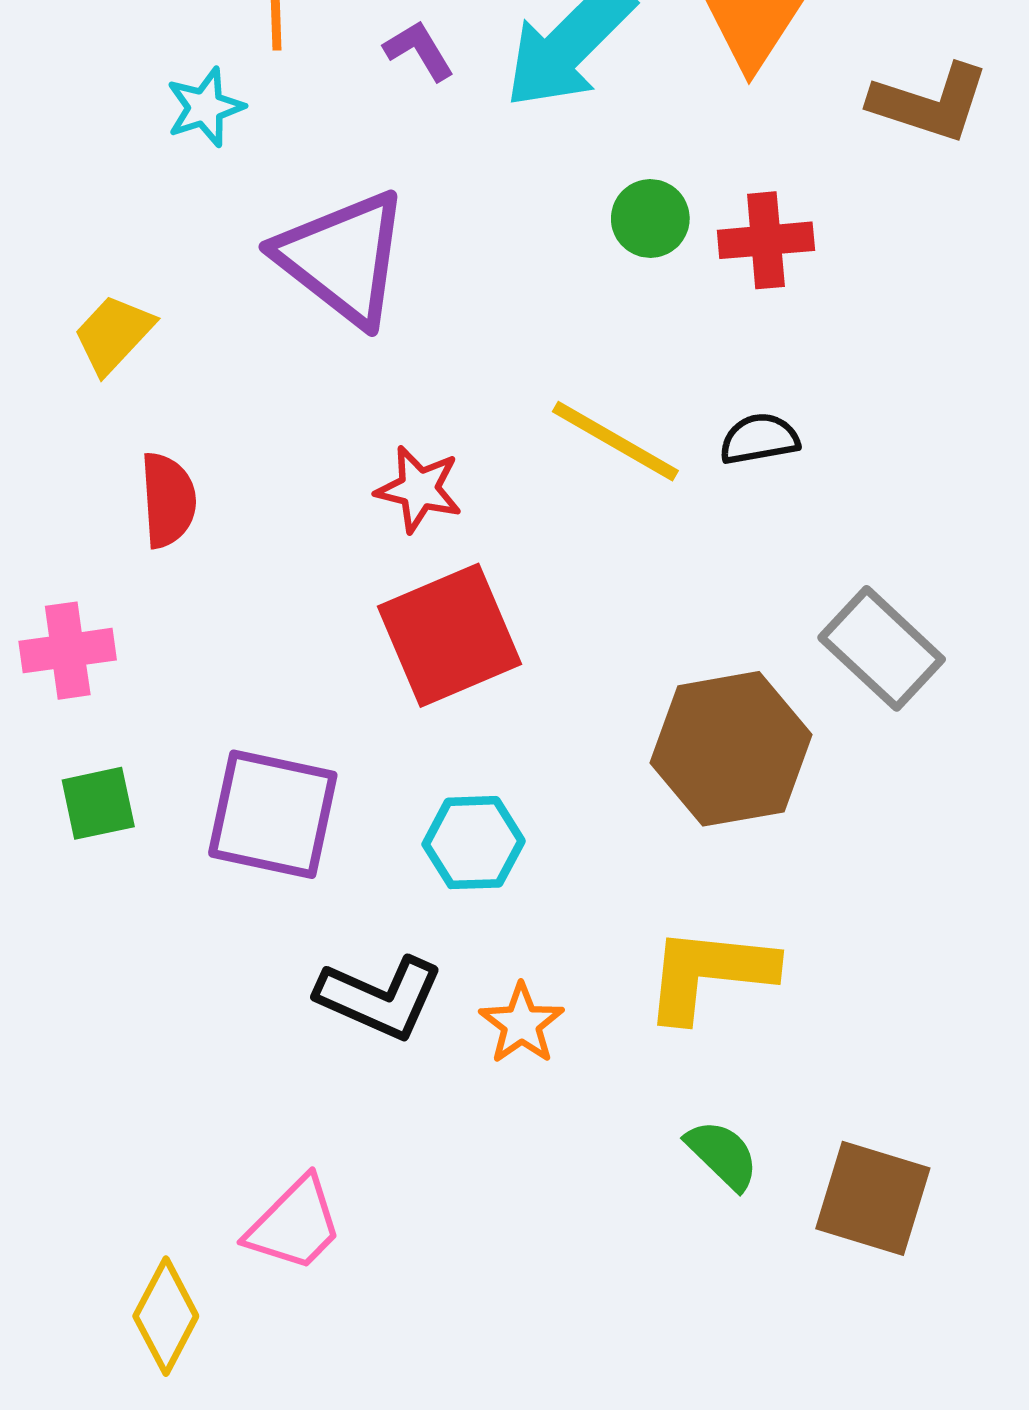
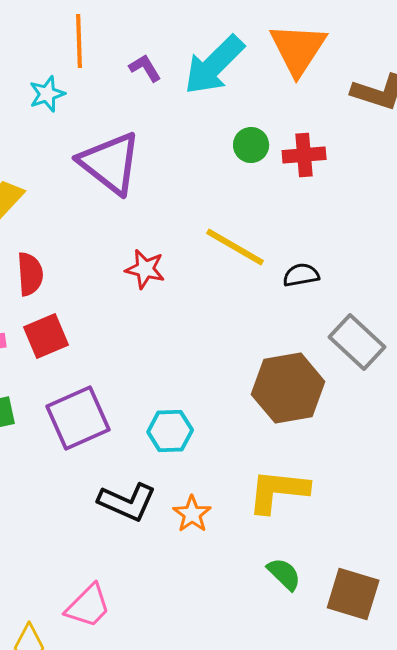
black semicircle: (759, 439) -> (301, 275), moved
red square: (450, 635) -> (46, 336), moved, size x0.7
purple square: (273, 814) -> (78, 418), turned -36

